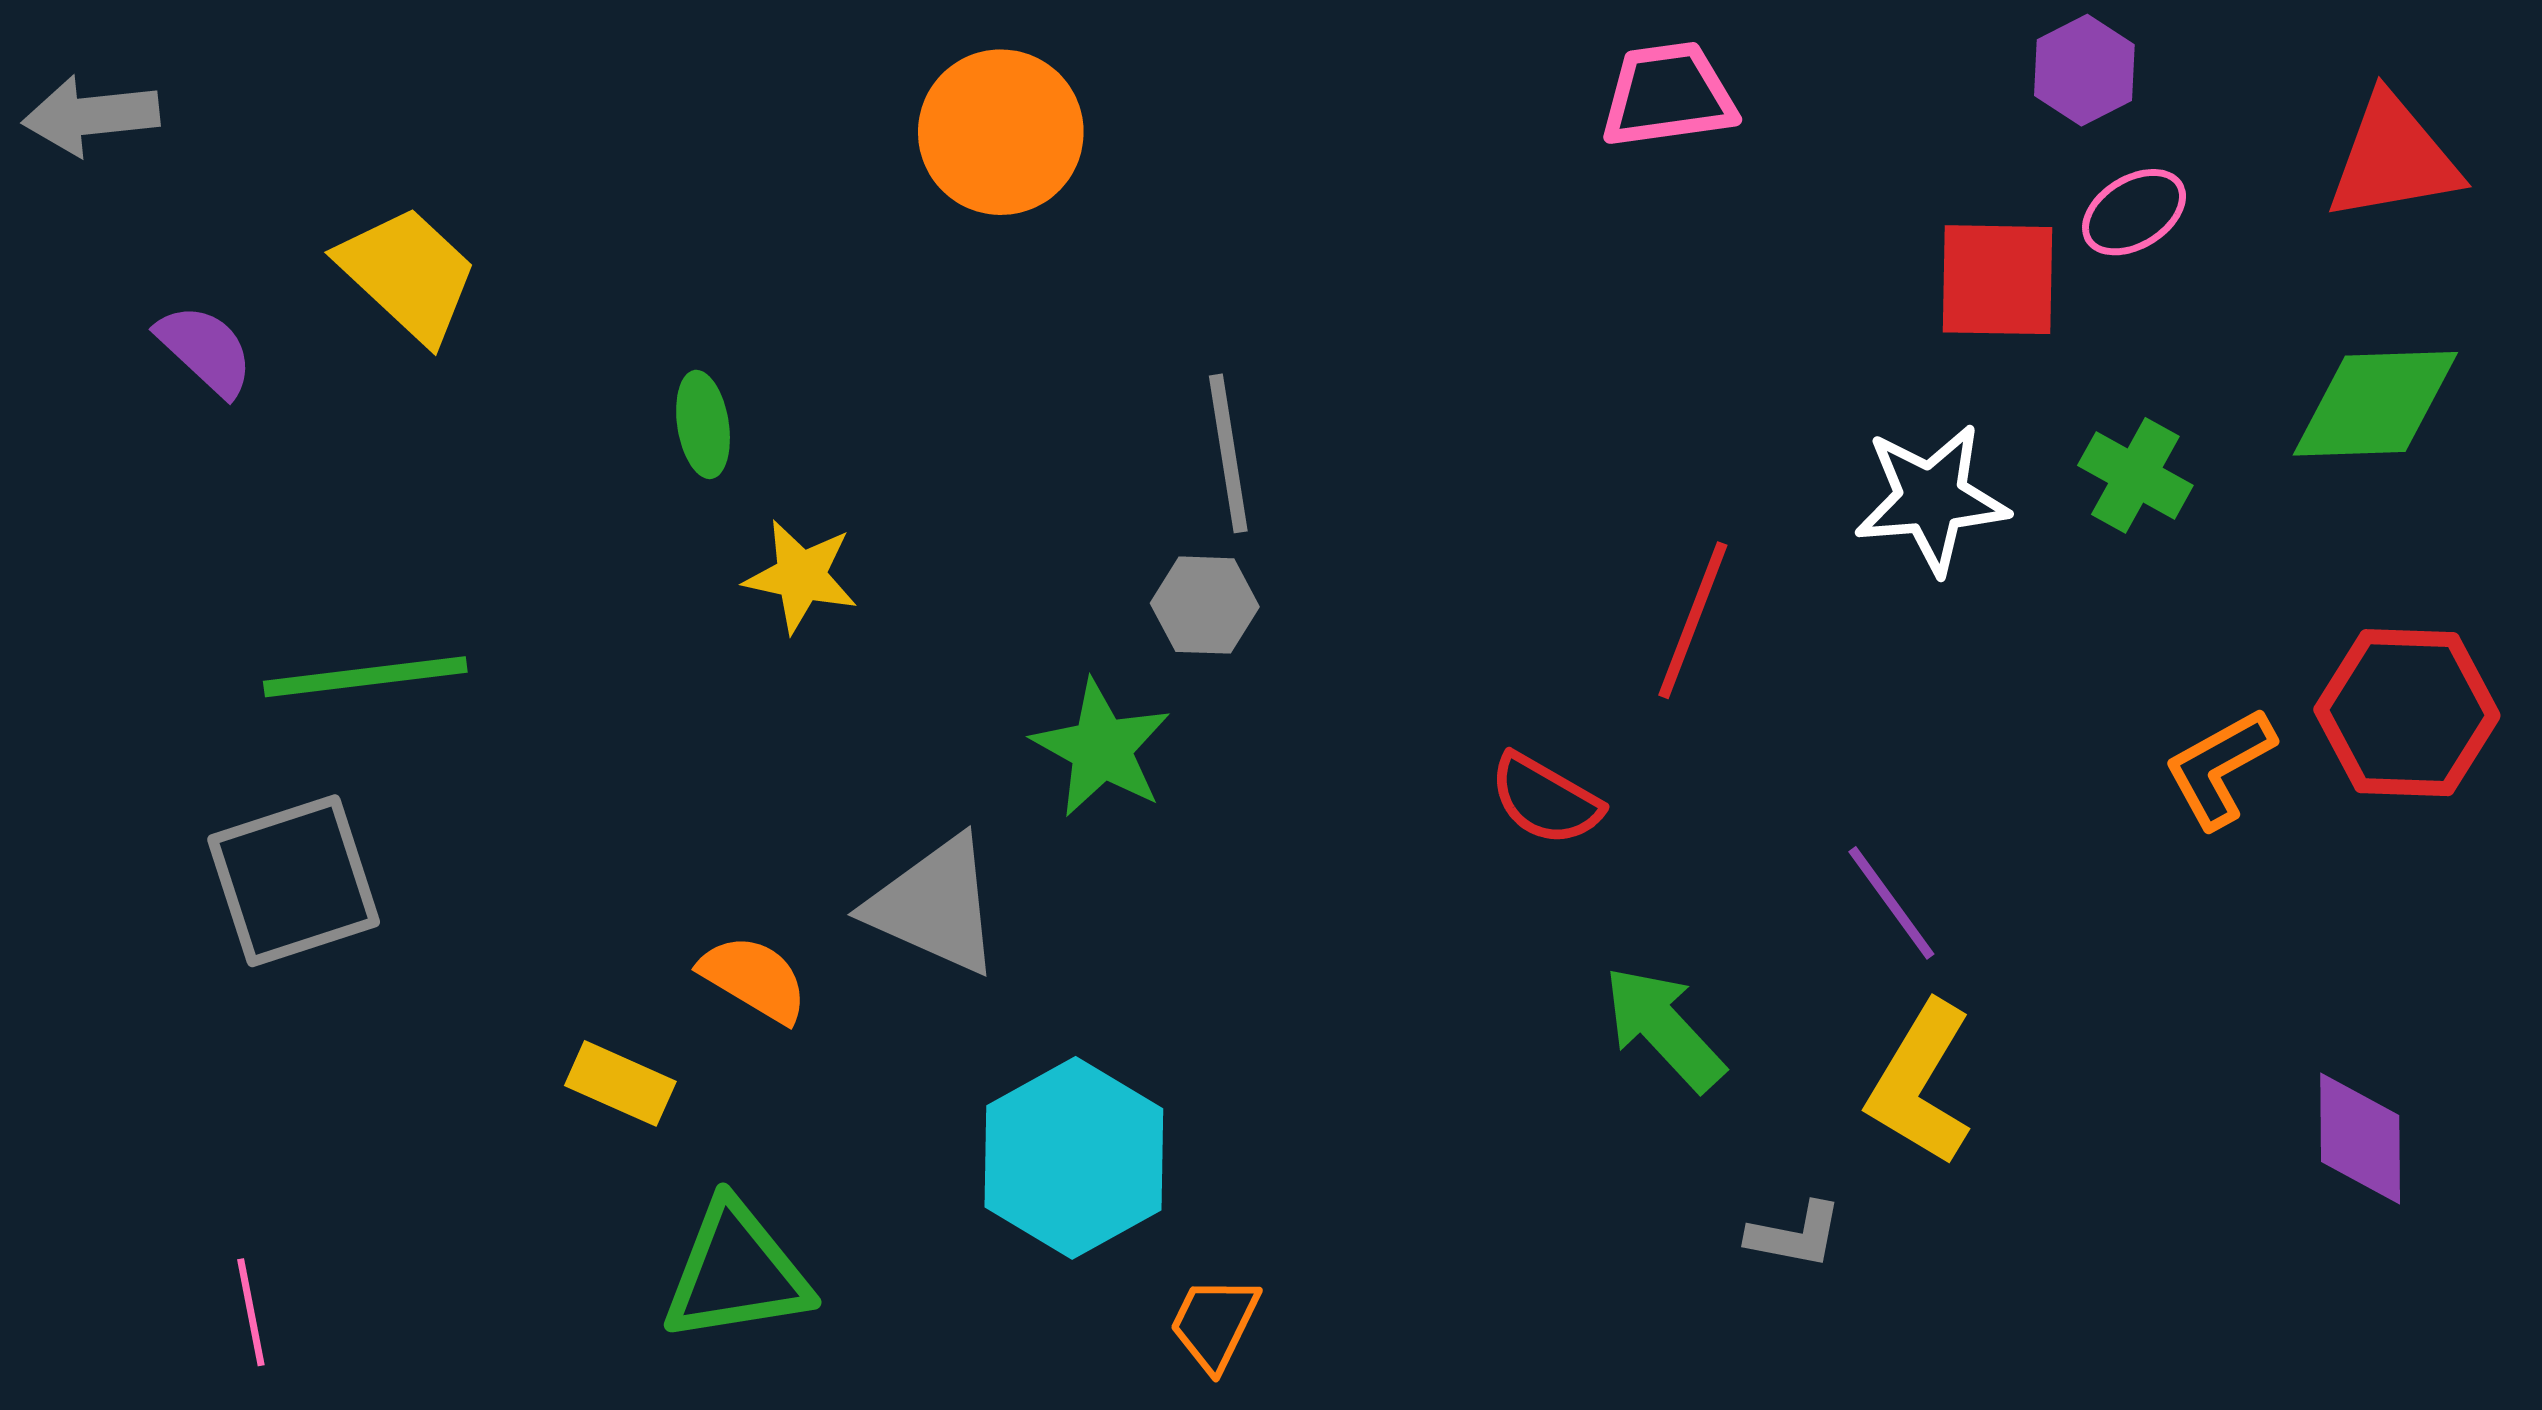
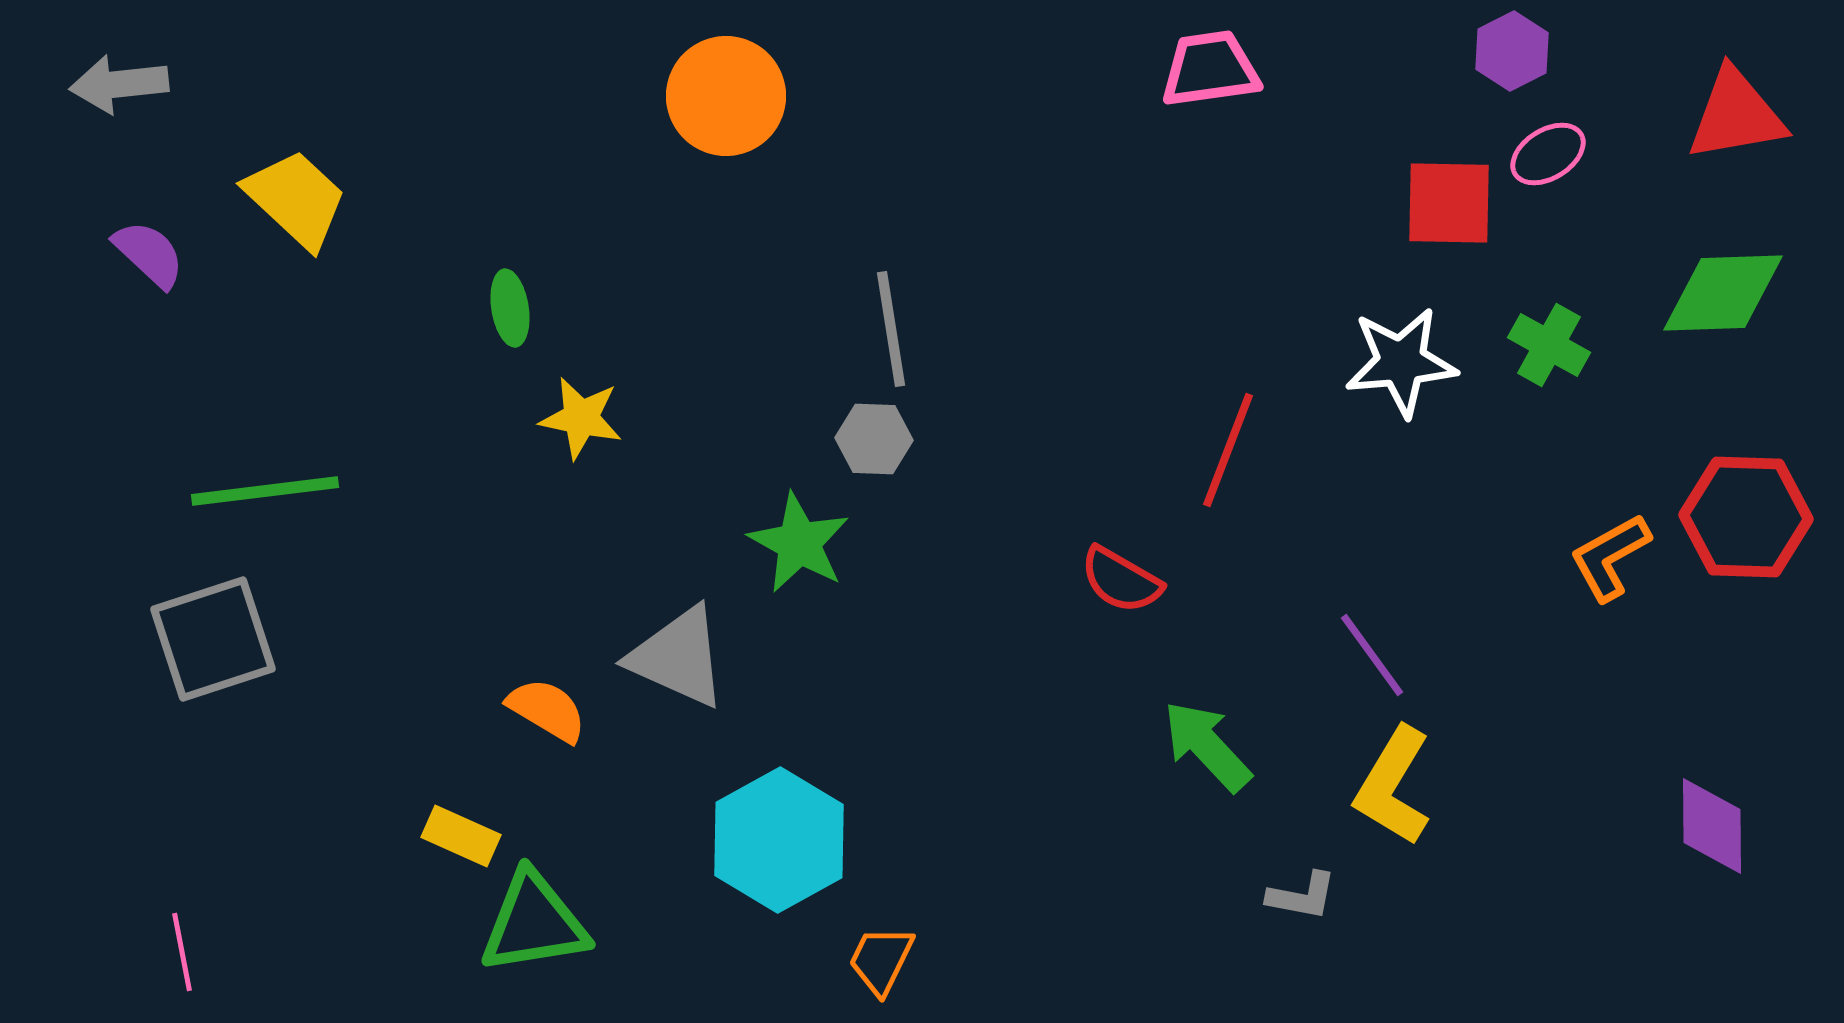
gray arrow: (91, 116) -> (119, 84), moved
yellow rectangle: (620, 1083) -> (461, 836), moved

